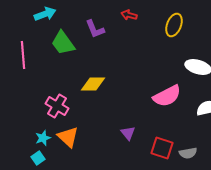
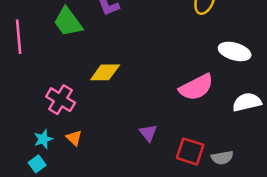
orange triangle: (68, 137) -> (74, 138), size x0.6

